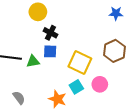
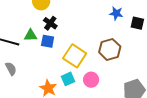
green triangle: (33, 61) -> (30, 35), moved
gray semicircle: (19, 98) -> (11, 69), moved

